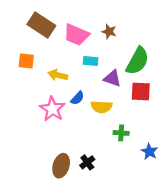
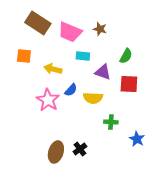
green semicircle: (137, 61) -> (126, 56), size x0.6

